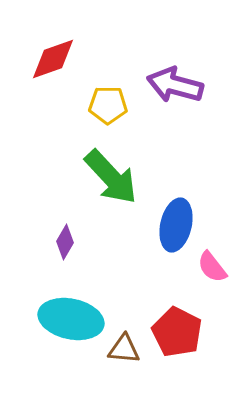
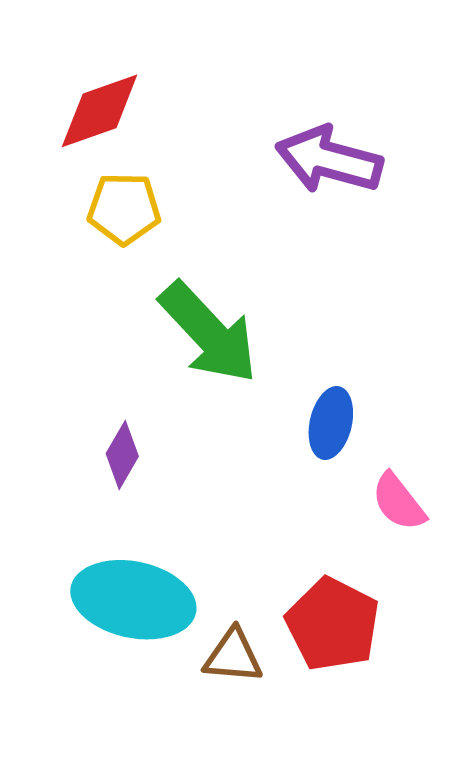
yellow pentagon: (108, 105) -> (124, 209), moved
blue ellipse: (176, 225) -> (331, 423), size x0.7

